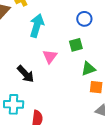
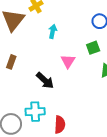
cyan arrow: (37, 26) -> (53, 31), size x0.6

